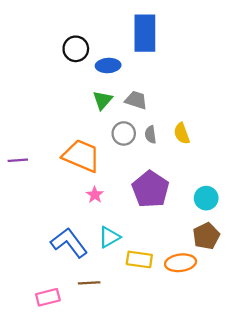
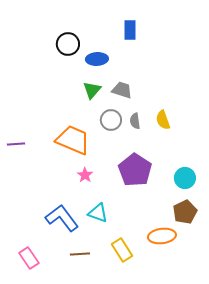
blue rectangle: (145, 33) -> (130, 30), size x0.6
cyan triangle: (109, 237) -> (98, 213), turned 50
yellow rectangle: (139, 259) -> (122, 250), moved, turned 50
pink rectangle: (48, 297) -> (29, 258), moved, turned 70

